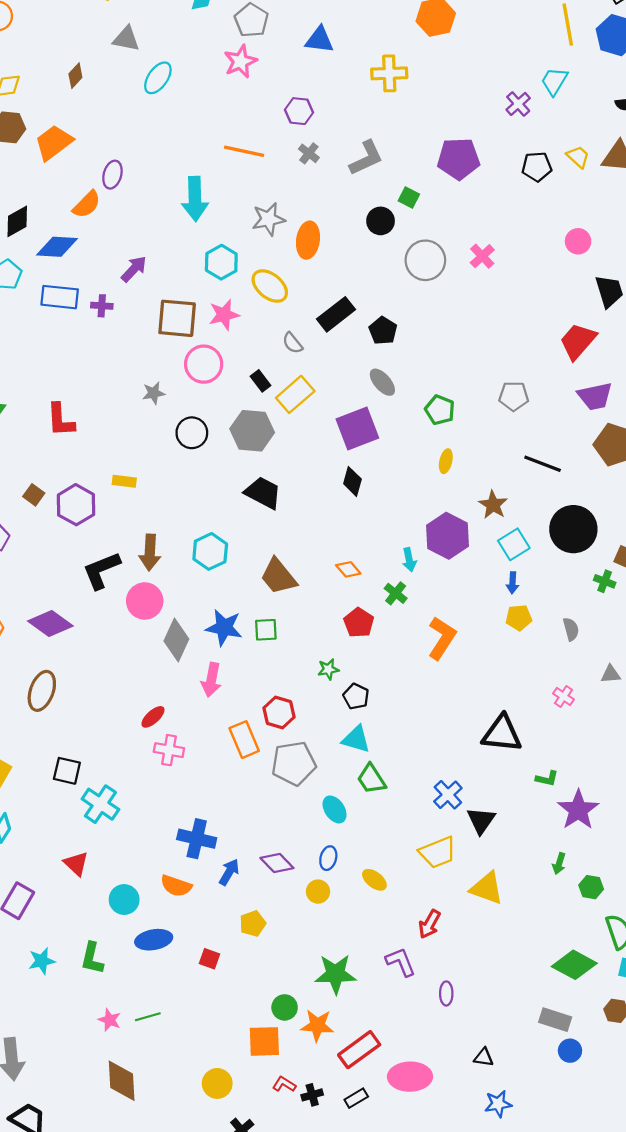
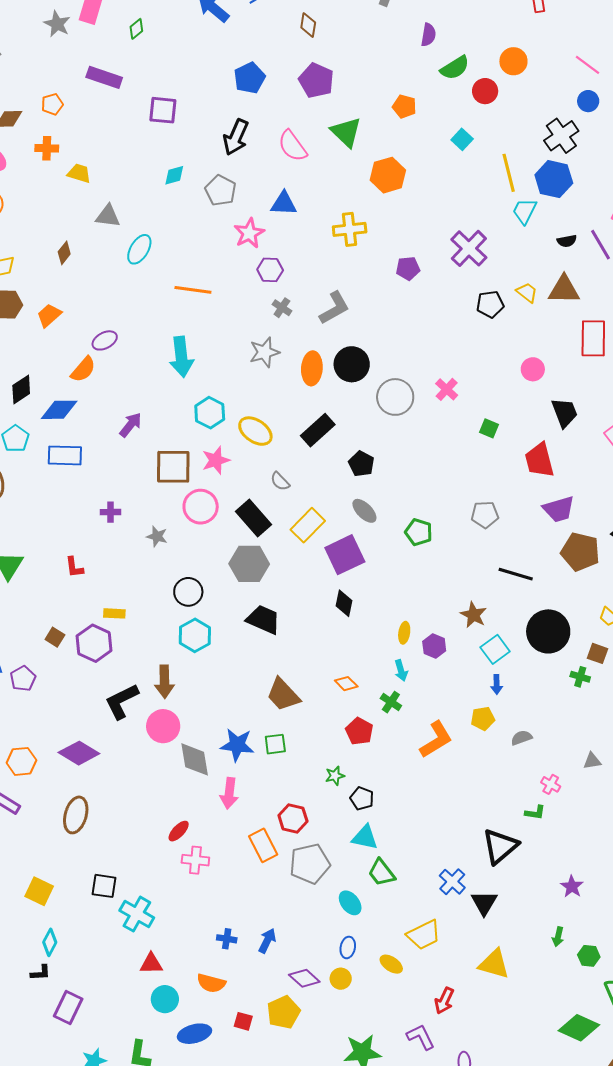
pink star: (240, 61) -> (249, 233), moved
cyan trapezoid: (554, 81) -> (525, 211), moved
purple cross: (518, 104) -> (469, 248), size x1.6
orange trapezoid: (54, 143) -> (49, 315), size x0.7
orange line: (244, 151) -> (193, 290), moved
purple pentagon: (458, 159) -> (408, 268), moved, size x0.6
purple ellipse: (112, 175) -> (105, 340), turned 50
green square: (409, 197) -> (489, 428), moved
gray star: (268, 219) -> (264, 352), moved
black circle: (381, 221) -> (352, 364), size x1.4
orange ellipse: (308, 240) -> (312, 368), moved
purple cross: (102, 306) -> (111, 512), moved
black rectangle: (336, 314) -> (318, 430), moved
red trapezoid: (578, 341) -> (539, 460), turned -51
black rectangle: (260, 381) -> (253, 518), size x1.8
gray star: (154, 393) -> (157, 536), turned 30
yellow rectangle: (295, 394) -> (308, 525), moved
red L-shape: (61, 420) -> (74, 567), size x0.7
black circle: (192, 433) -> (188, 592), moved
yellow ellipse: (446, 461) -> (404, 633), moved
yellow rectangle: (124, 481) -> (114, 613), moved
purple hexagon: (448, 536) -> (434, 646), size x0.6
cyan hexagon: (210, 551) -> (195, 635), moved
yellow pentagon: (519, 618) -> (483, 718), moved
gray semicircle: (571, 629) -> (522, 738), moved, turned -90
orange L-shape: (442, 638) -> (436, 740), turned 30
gray diamond: (176, 640) -> (195, 759), turned -30
black triangle: (502, 734) -> (500, 846), moved, turned -42
green L-shape: (547, 779) -> (535, 813), moved
purple star: (578, 810) -> (572, 887), size x0.6
blue cross: (197, 839) -> (227, 939), size x0.6
yellow trapezoid: (438, 852) -> (424, 935), moved
purple diamond: (277, 863) -> (304, 978), moved
red triangle: (76, 864) -> (151, 964), moved, turned -40
blue arrow: (229, 872) -> (267, 941), moved
yellow pentagon: (253, 924) -> (283, 1012), size x1.4
red square: (210, 959) -> (243, 1021), moved

